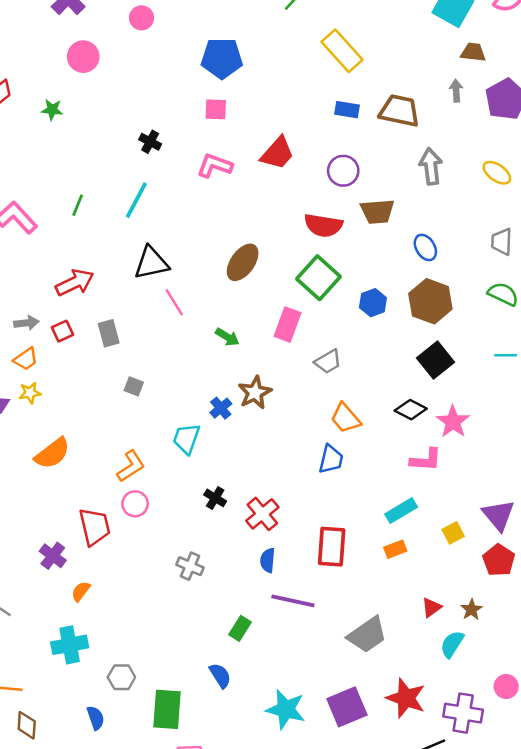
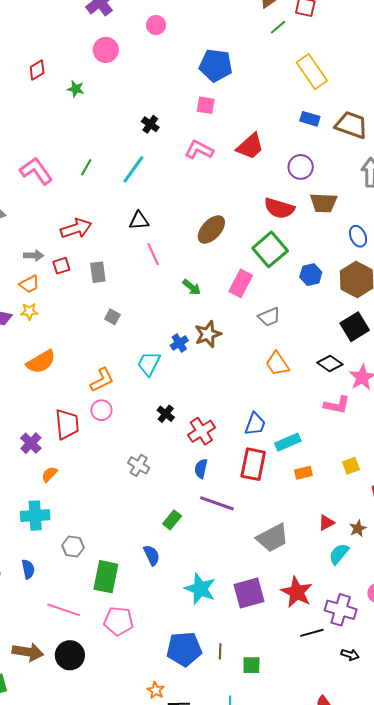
black triangle: (151, 263) -> (139, 221), size x0.7
blue trapezoid: (331, 459) -> (255, 424), moved
cyan rectangle: (401, 511) -> (288, 442), moved
blue semicircle: (96, 718) -> (28, 569), moved

